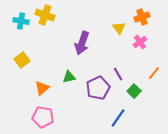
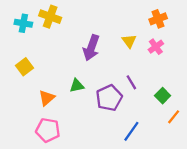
yellow triangle: (119, 28) -> (129, 41), moved
orange line: (154, 73) -> (174, 117), moved
green square: (134, 91) -> (163, 96), moved

